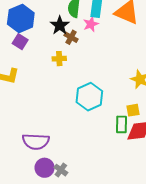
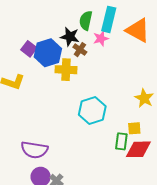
blue hexagon: (21, 18) -> (48, 53), moved
black star: (60, 25) -> (70, 37), turned -30
yellow cross: (59, 59) -> (66, 70), size x1.5

